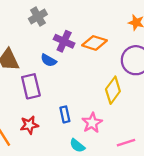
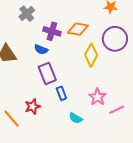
purple rectangle: (31, 86) -> (47, 73), moved
yellow diamond: (113, 90) -> (91, 55), moved
pink star: (92, 123) -> (97, 97), moved

